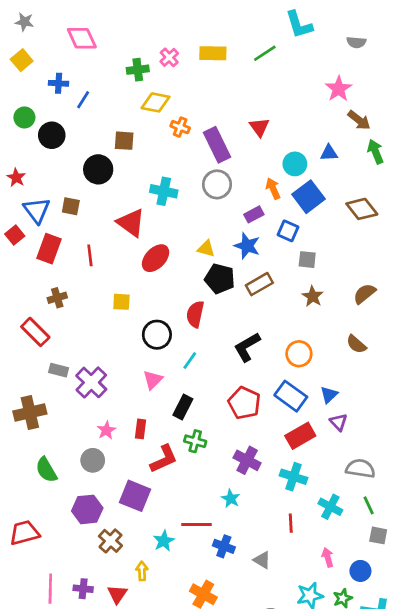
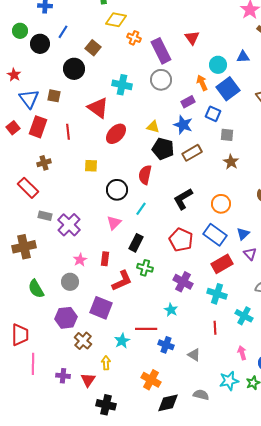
blue line: (83, 100) -> (63, 32), moved
brown square: (124, 141) -> (93, 48), turned 35
red square: (15, 235) -> (13, 128), moved
red trapezoid: (24, 533) -> (20, 335), turned 105
pink line: (50, 589) -> (33, 364), moved

